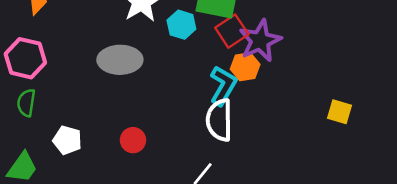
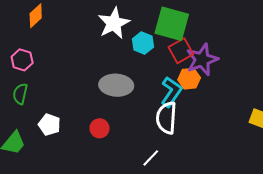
pink hexagon: (25, 58) -> (22, 60), size x0.7
gray ellipse: (120, 60) -> (116, 85), moved

